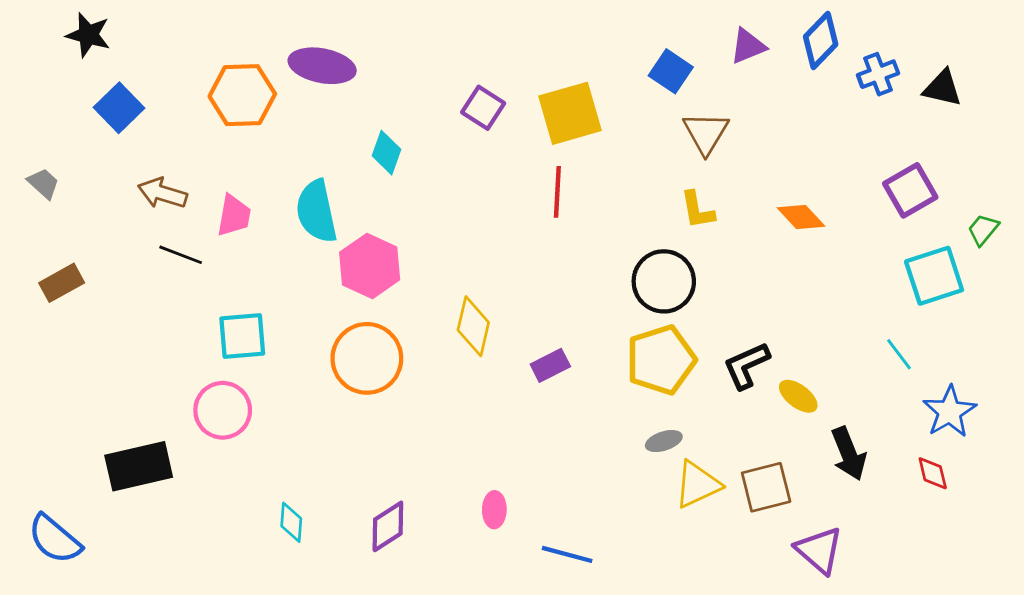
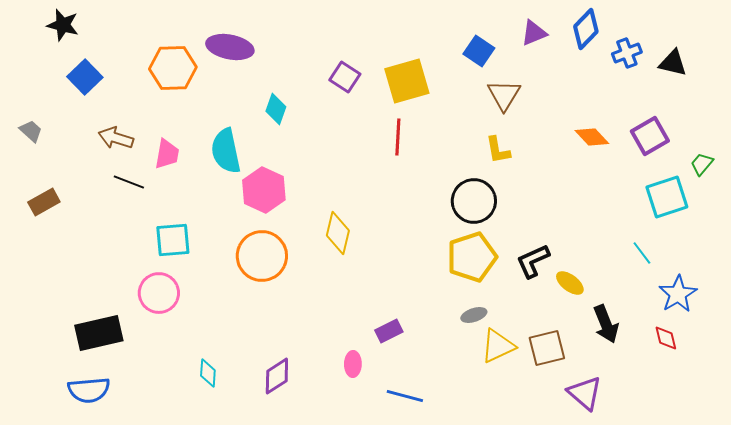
orange diamond: (801, 217) -> (592, 137), moved
purple rectangle: (550, 365) -> (389, 331), moved
blue semicircle: (55, 539) -> (89, 390), moved, turned -45

